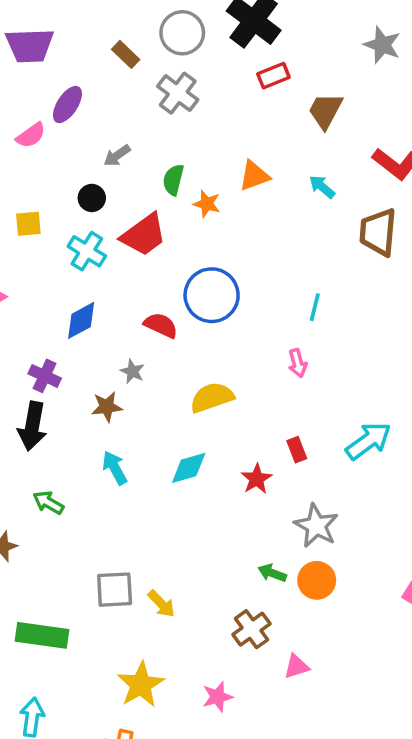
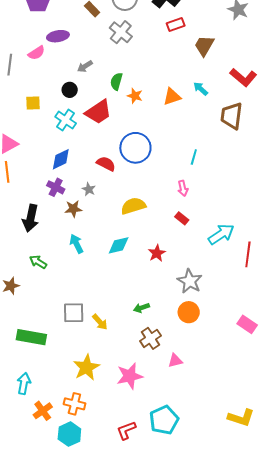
purple ellipse: (67, 104) -> (58, 36), turned 45
orange triangle: (254, 176) -> (172, 97), moved
purple cross: (45, 376) -> (56, 187), moved
red rectangle: (297, 450) -> (182, 218), moved, turned -32
green arrow: (272, 573) -> (142, 308), moved, turned -42
pink star: (217, 697) -> (130, 376), size x1.5

